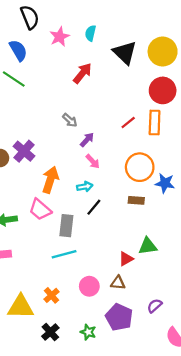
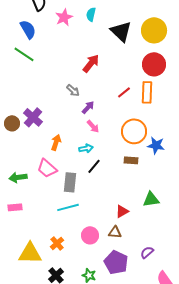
red arrow: (82, 73) -> (91, 63), moved
orange arrow: (50, 180) -> (56, 142), size x0.7
green triangle: (148, 246) -> (151, 199), moved

